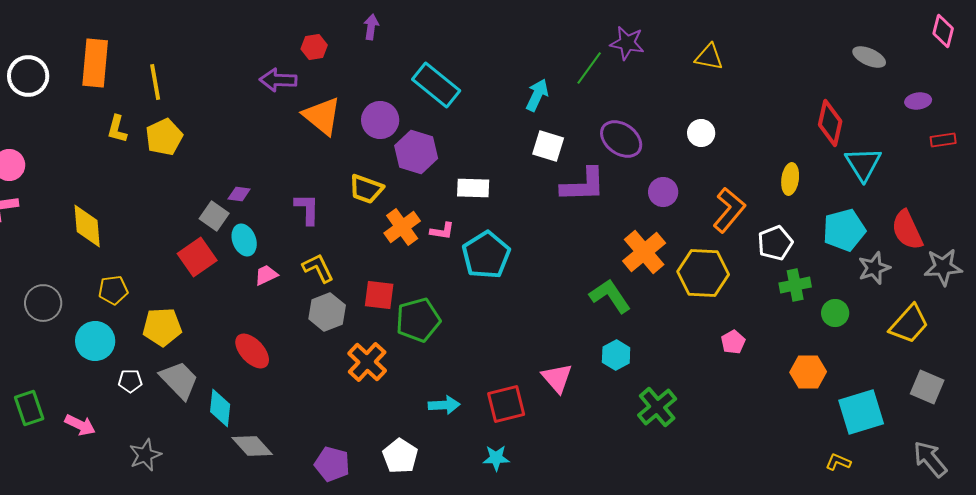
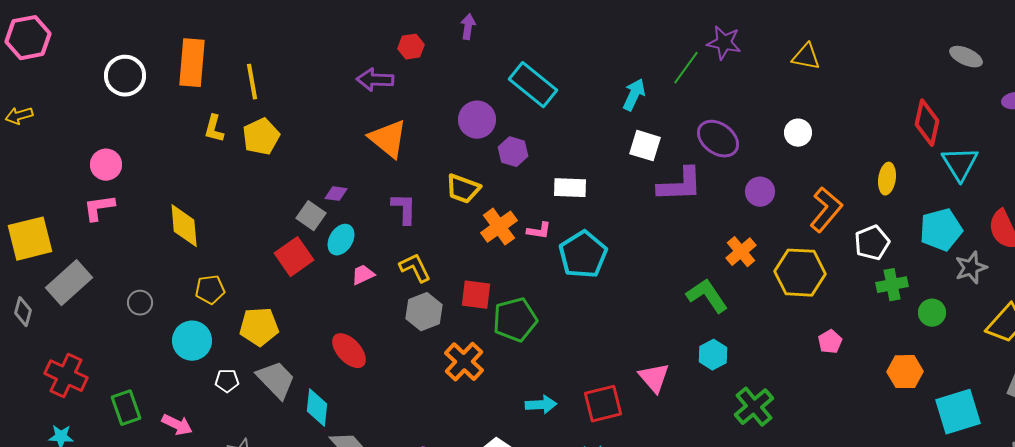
orange triangle: (322, 116) -> (388, 139), moved
purple hexagon: (416, 152) -> (513, 152), size x0.7
cyan ellipse: (244, 240) -> (341, 240), turned 52
orange cross: (644, 252) -> (741, 252), size x0.7
gray circle: (43, 303) -> (140, 303), size x0.7

